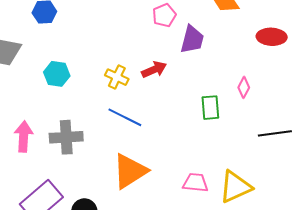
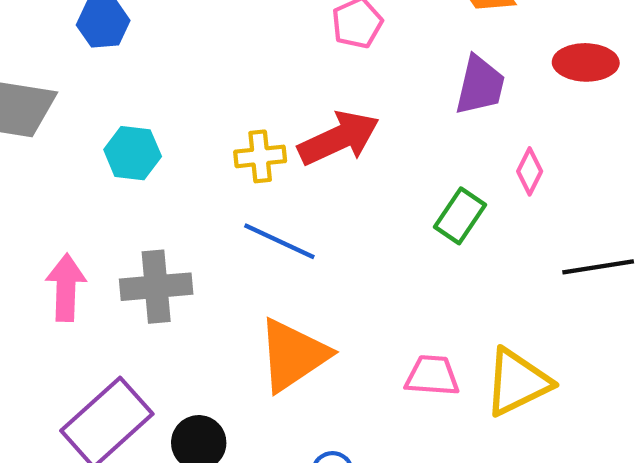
purple trapezoid: (192, 40) -> (480, 85), moved
red arrow: (154, 69) -> (339, 138), size x1.5
yellow cross: (117, 77) -> (260, 156), turned -30
green rectangle: (210, 108) -> (460, 216), turned 40

